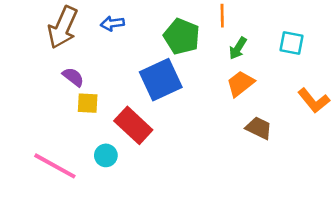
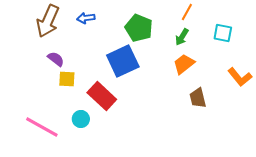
orange line: (222, 16) -> (187, 12), moved, turned 30
brown trapezoid: (259, 128) -> (198, 98), turned -130

